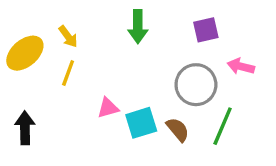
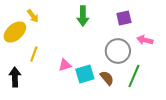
yellow arrow: (68, 37) -> (33, 16), moved
yellow line: (68, 73) -> (34, 54), moved

